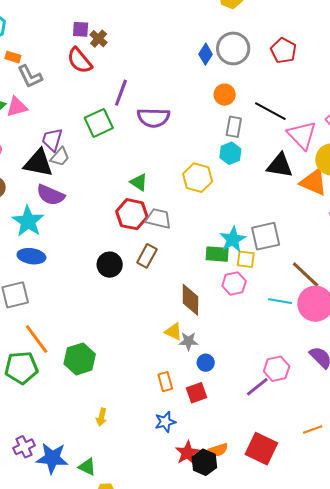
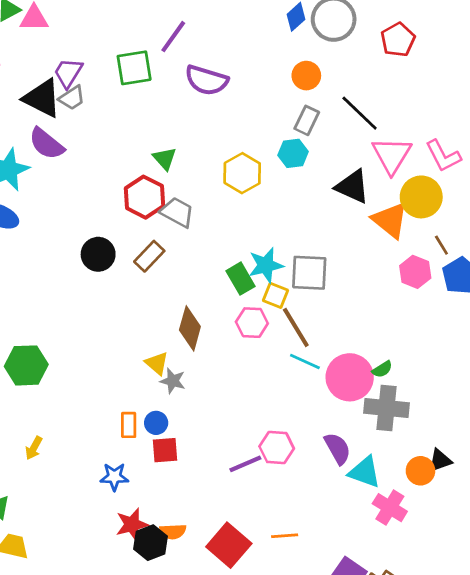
green rectangle: (217, 254) -> (240, 279), turned 40
brown line: (306, 275) -> (296, 327), moved
blue circle: (206, 363) -> (156, 423), moved
orange line: (313, 430) -> (285, 536), moved

